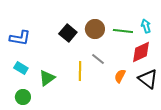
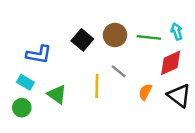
blue L-shape: (20, 38) -> (39, 54), moved
green triangle: (47, 78) -> (57, 94), turned -48
green circle: (23, 97) -> (22, 108), moved

